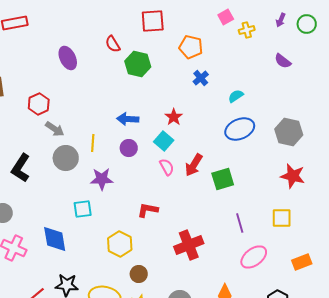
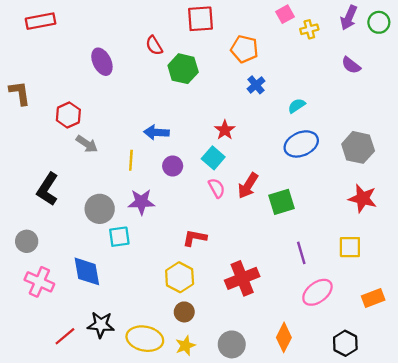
purple arrow: (281, 20) -> (349, 18), size x1.5
blue arrow: (128, 119) -> (156, 132), moved
gray circle: (66, 158) -> (100, 209), moved
yellow hexagon: (120, 244) -> (180, 277), moved

